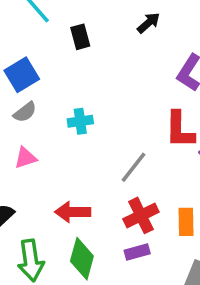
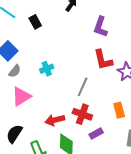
pink triangle: (26, 158) -> (21, 96), size x1.5
red cross: (141, 215) -> (82, 114), moved, turned -30

